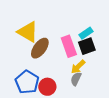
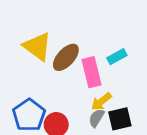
black square: (87, 46) -> (120, 119), moved
brown ellipse: (40, 48) -> (66, 57), moved

